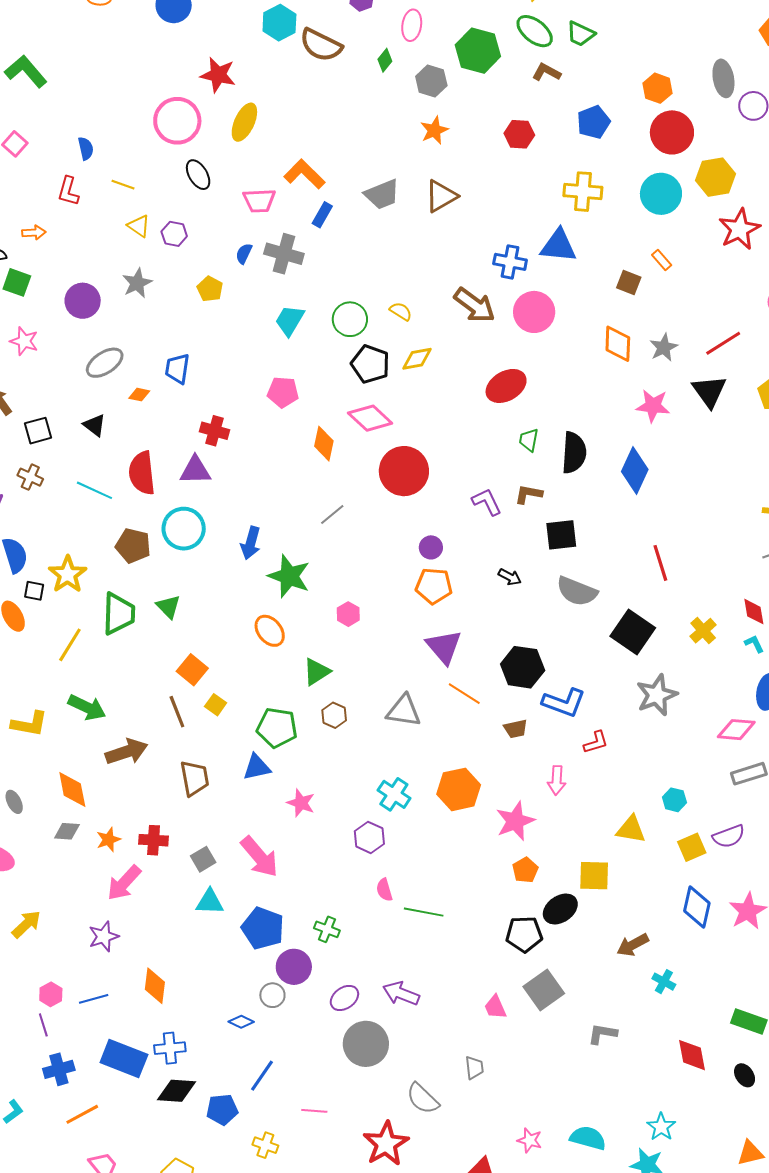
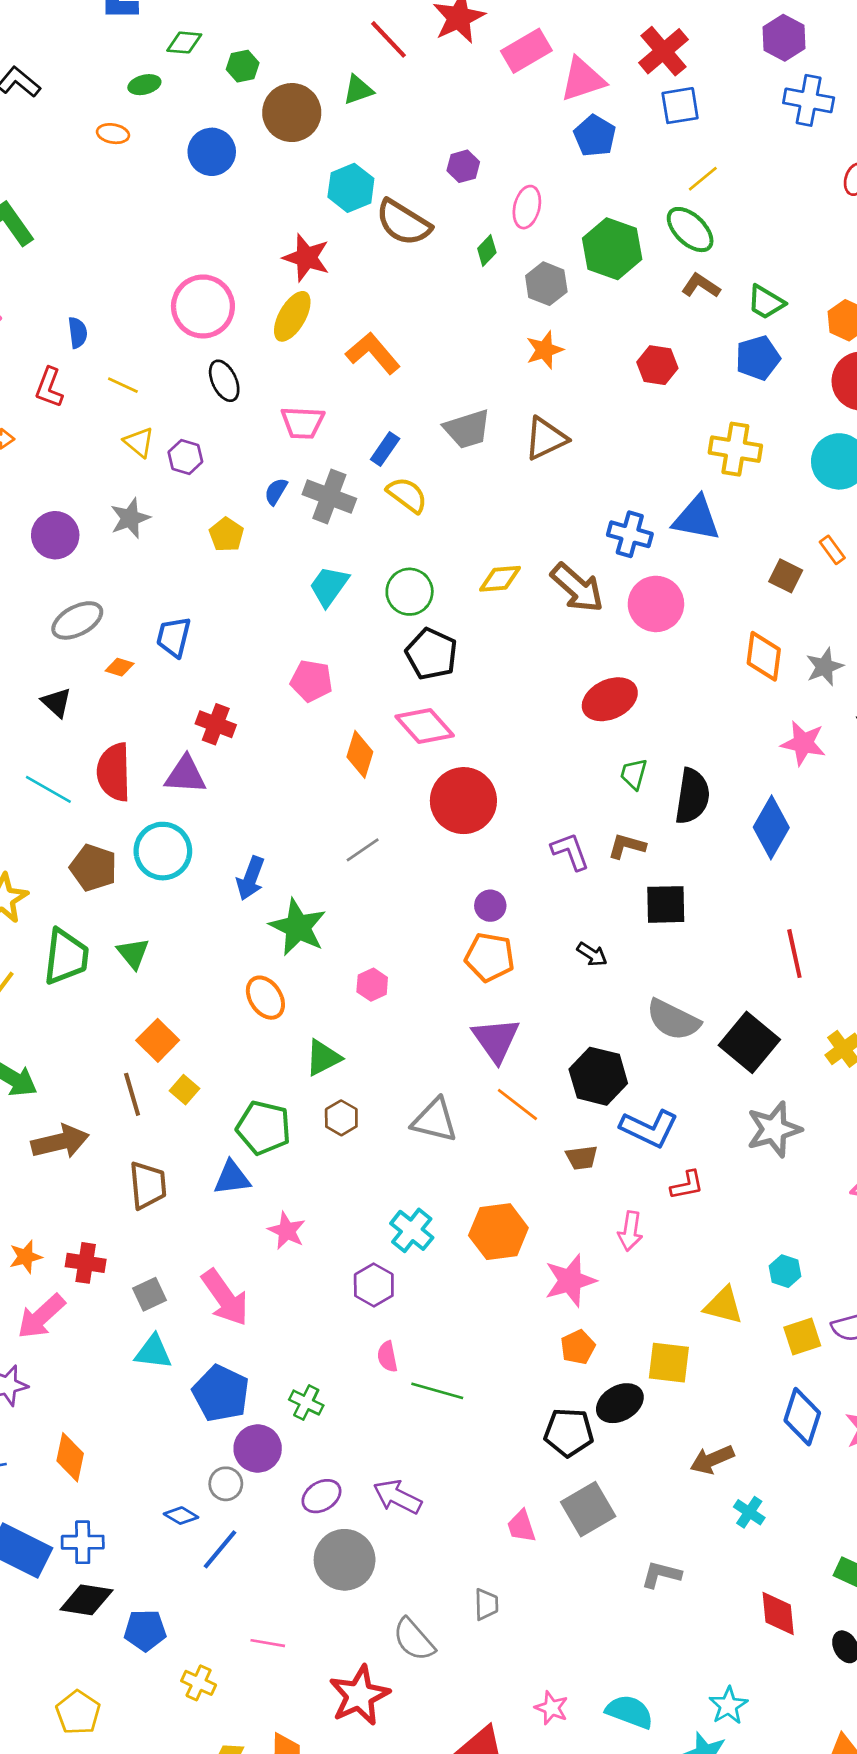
green trapezoid: (581, 34) -> (766, 302), moved
red star: (218, 75) -> (306, 258), moved
orange L-shape: (304, 174) -> (373, 353), moved
yellow semicircle: (401, 311) -> (407, 495), moved, size x1.4
yellow diamond: (417, 359) -> (500, 579), moved
gray semicircle: (577, 591) -> (673, 1020), moved
blue line: (262, 1076) -> (220, 1549), moved

